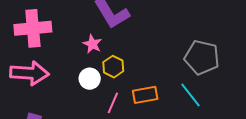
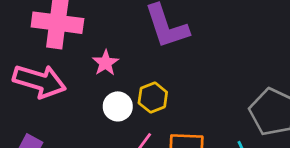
pink star: (92, 44) -> (106, 63), moved

